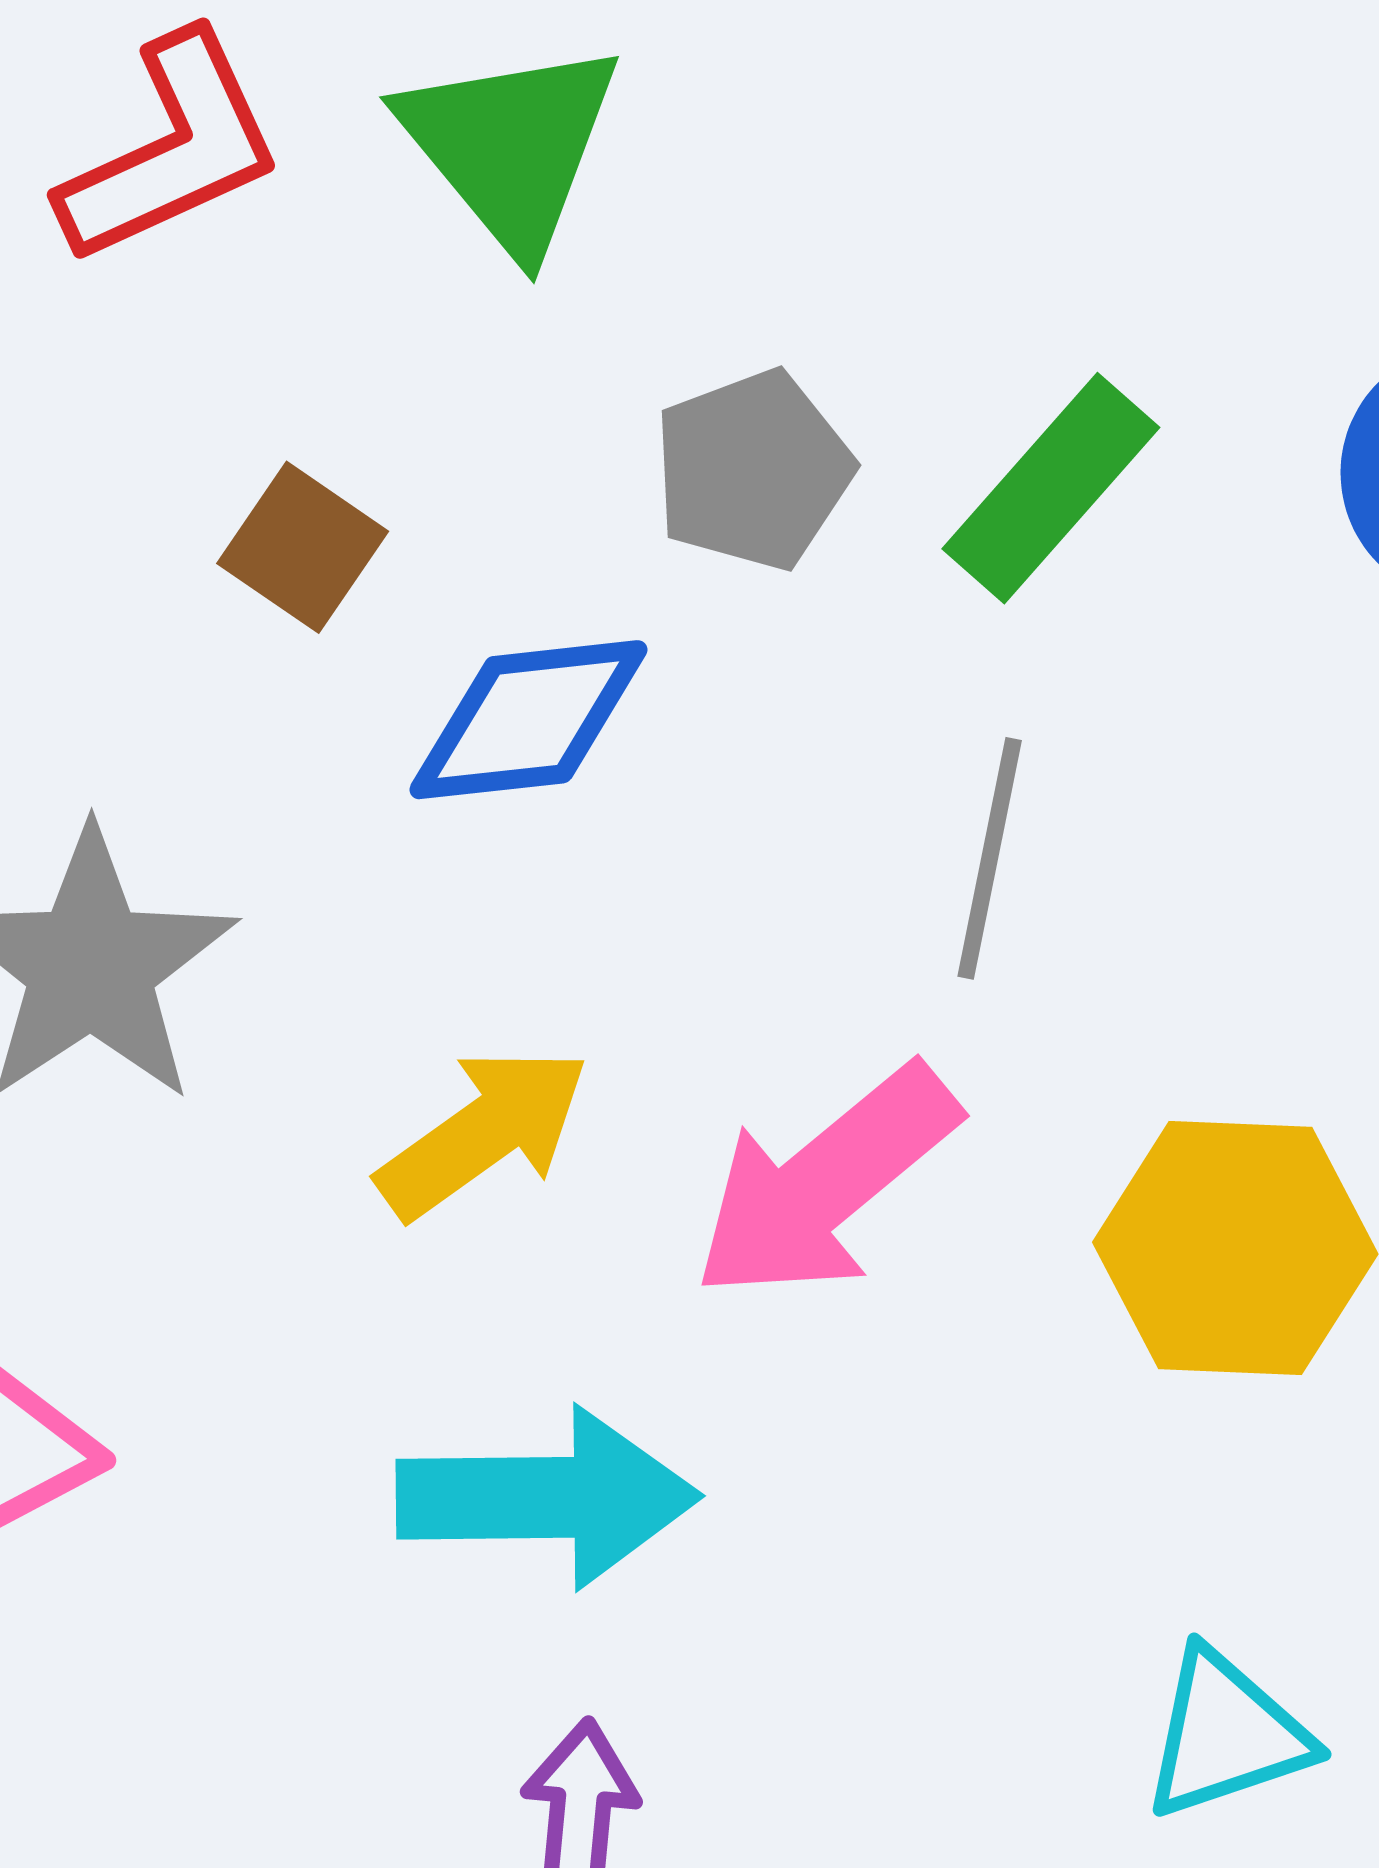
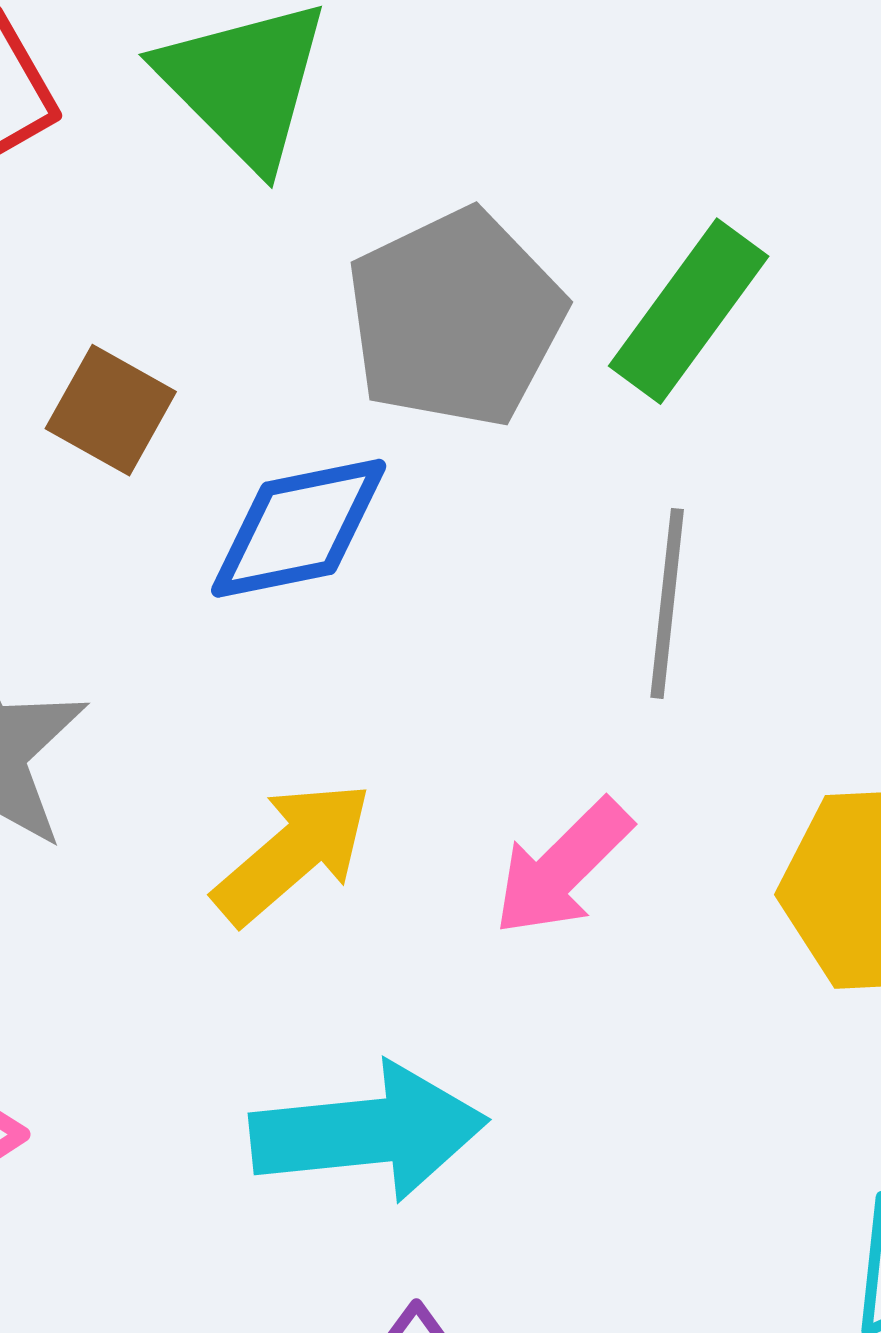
gray pentagon: (753, 470) -> (455, 318), size x1.4
pink arrow: (826, 1183) -> (563, 867), size x0.7

